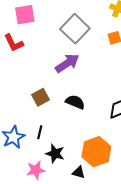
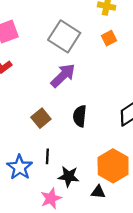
black semicircle: (75, 102) -> (80, 116), turned -96

